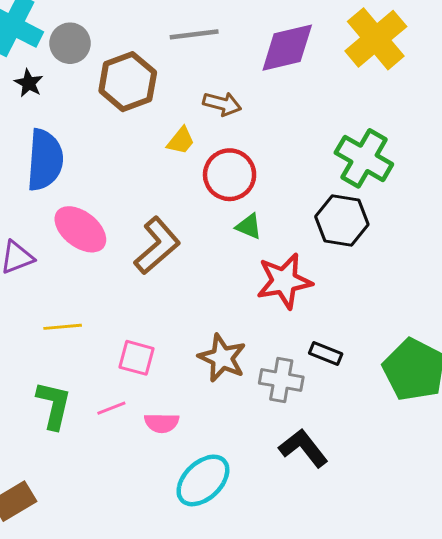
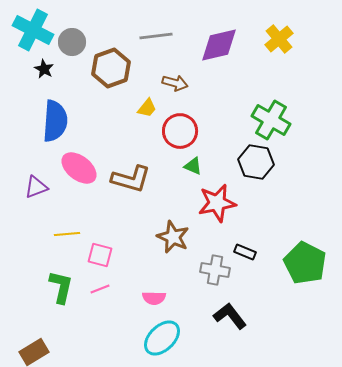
yellow cross: (376, 39) -> (279, 39), size x0.7
brown L-shape: (157, 246) -> (131, 179), turned 57
pink square: (136, 358) -> (100, 255), moved
brown star: (222, 358) -> (173, 237), moved
pink semicircle: (162, 423) -> (154, 298), moved

